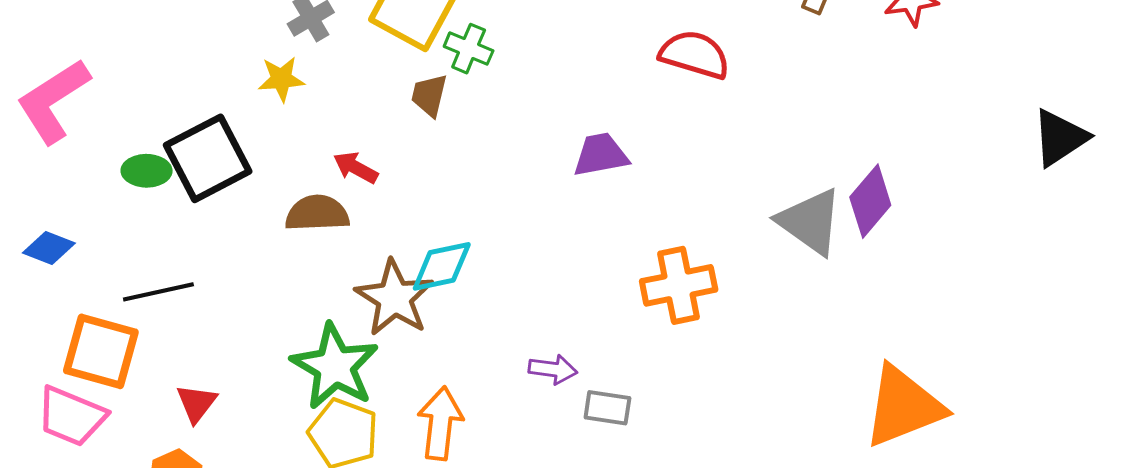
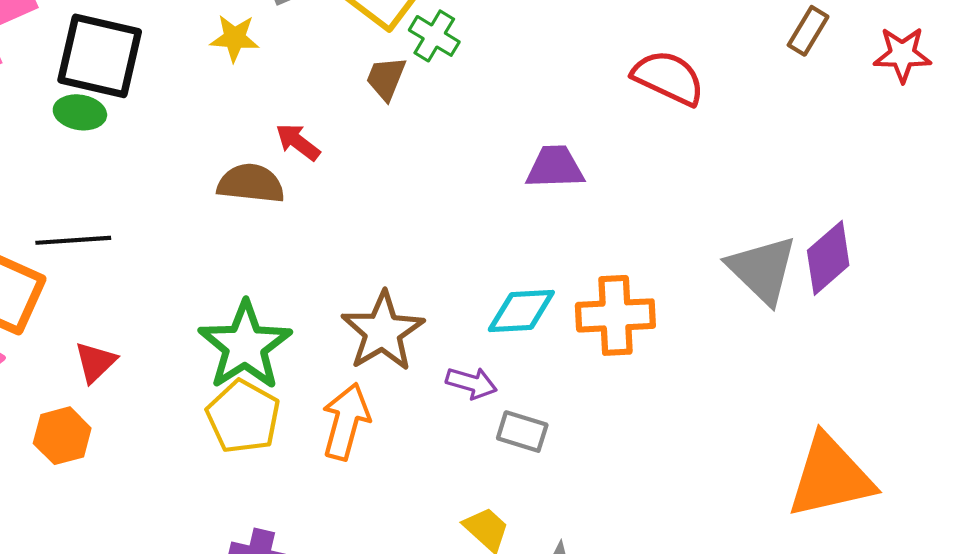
black square: (208, 158) -> (100, 56), moved, turned 32
cyan diamond: (442, 266) -> (521, 311), moved
brown star: (394, 298) -> (383, 331), moved

